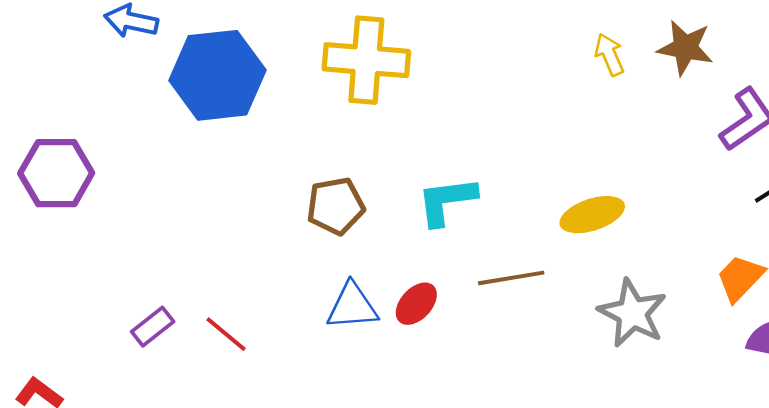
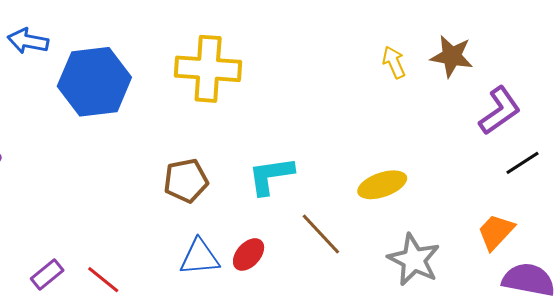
brown line: (511, 278) -> (321, 234), turned 57

